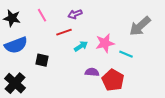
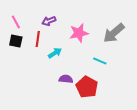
red line: (64, 32) -> (38, 39), turned -63
pink star: (105, 43) -> (79, 33), moved
black square: (42, 60) -> (16, 41), moved

